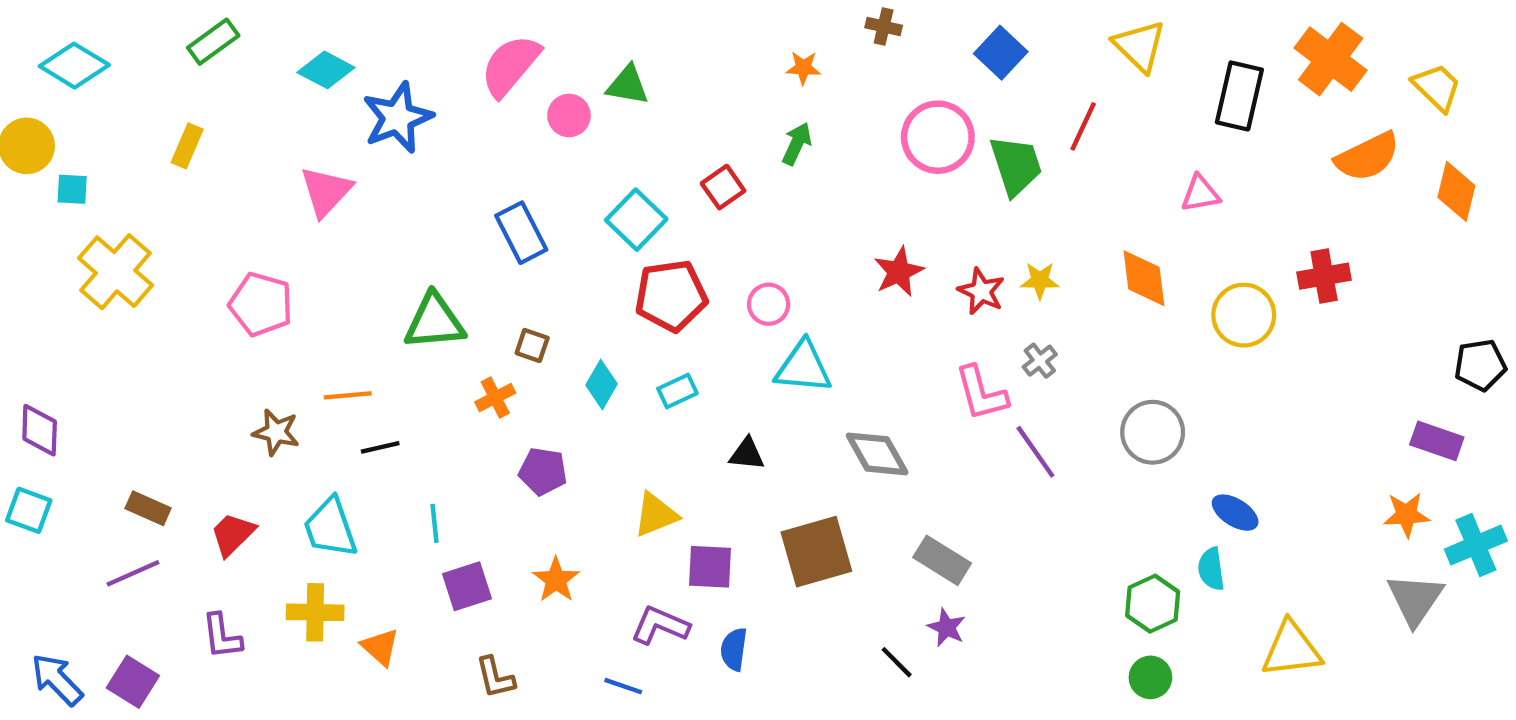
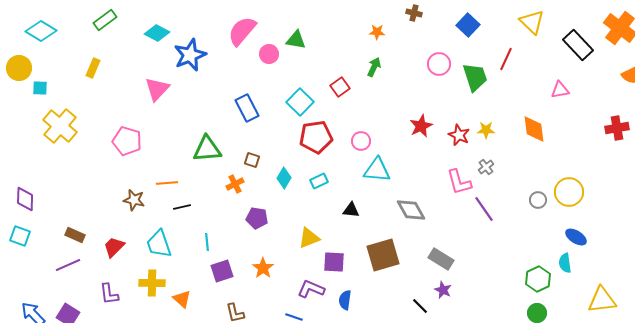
black rectangle: (1239, 96) -> (578, 45), turned -56
pink circle: (938, 137) -> (439, 64), size x0.7
yellow circle: (1244, 315) -> (569, 192), moved
gray circle: (1153, 432) -> (538, 200), size x0.6

